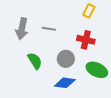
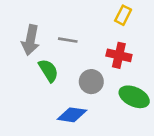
green semicircle: (35, 61) -> (48, 71), moved
blue diamond: (65, 83) -> (72, 115), moved

